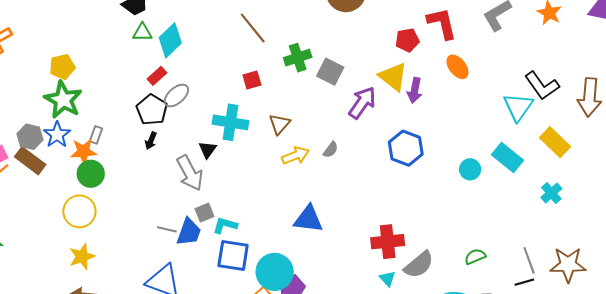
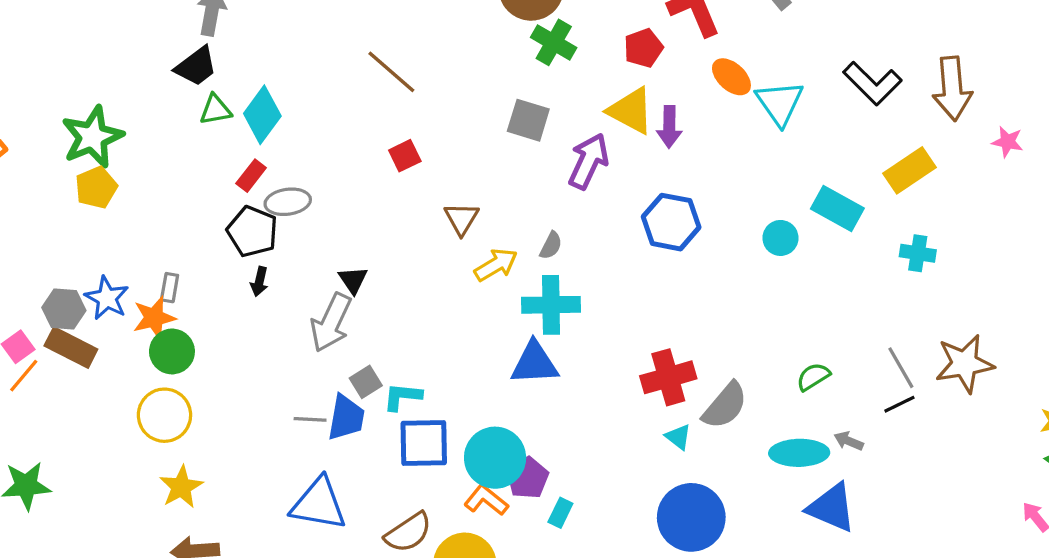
green cross: (298, 58) -> (554, 42), moved, turned -32
gray ellipse: (176, 96) -> (288, 202), turned 44
green star: (63, 100) -> (92, 137), moved, turned 30
cyan triangle: (518, 107) -> (780, 103), moved
cyan cross: (231, 122) -> (551, 305), moved
yellow rectangle: (555, 142) -> (909, 170), turned -68
gray arrow: (190, 173) -> (331, 323), turned 63
cyan cross: (551, 193) -> (918, 253), turned -30

